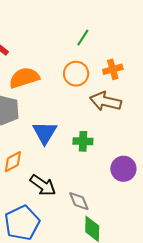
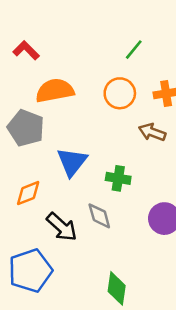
brown arrow: (105, 101) -> (152, 132), size x0.7
gray diamond: (79, 201) -> (99, 216), moved

